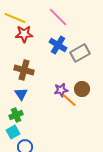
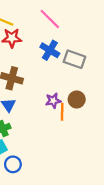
gray rectangle: (80, 53) -> (74, 59), turned 48
orange line: (69, 100) -> (62, 112), turned 49

